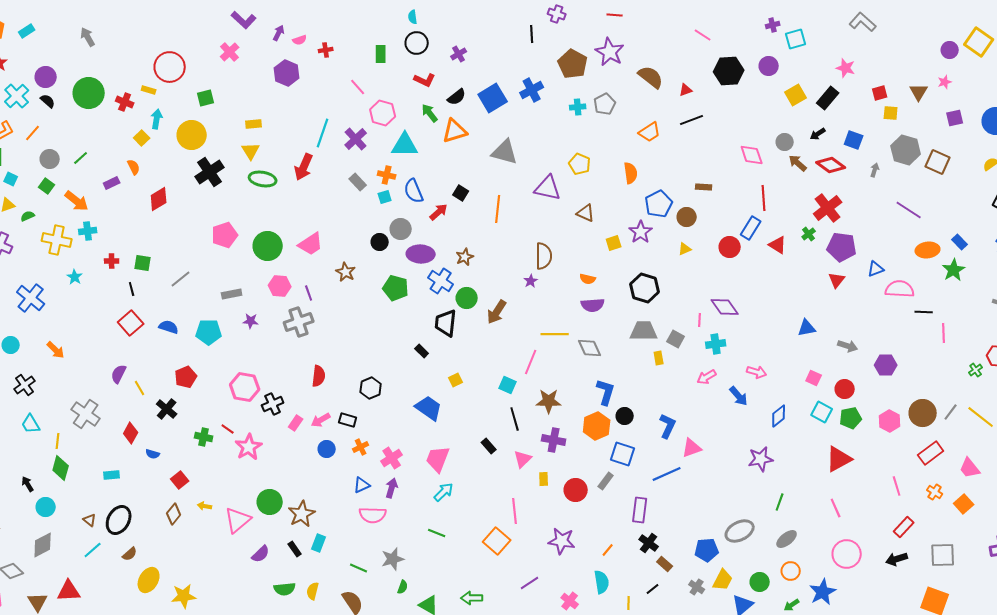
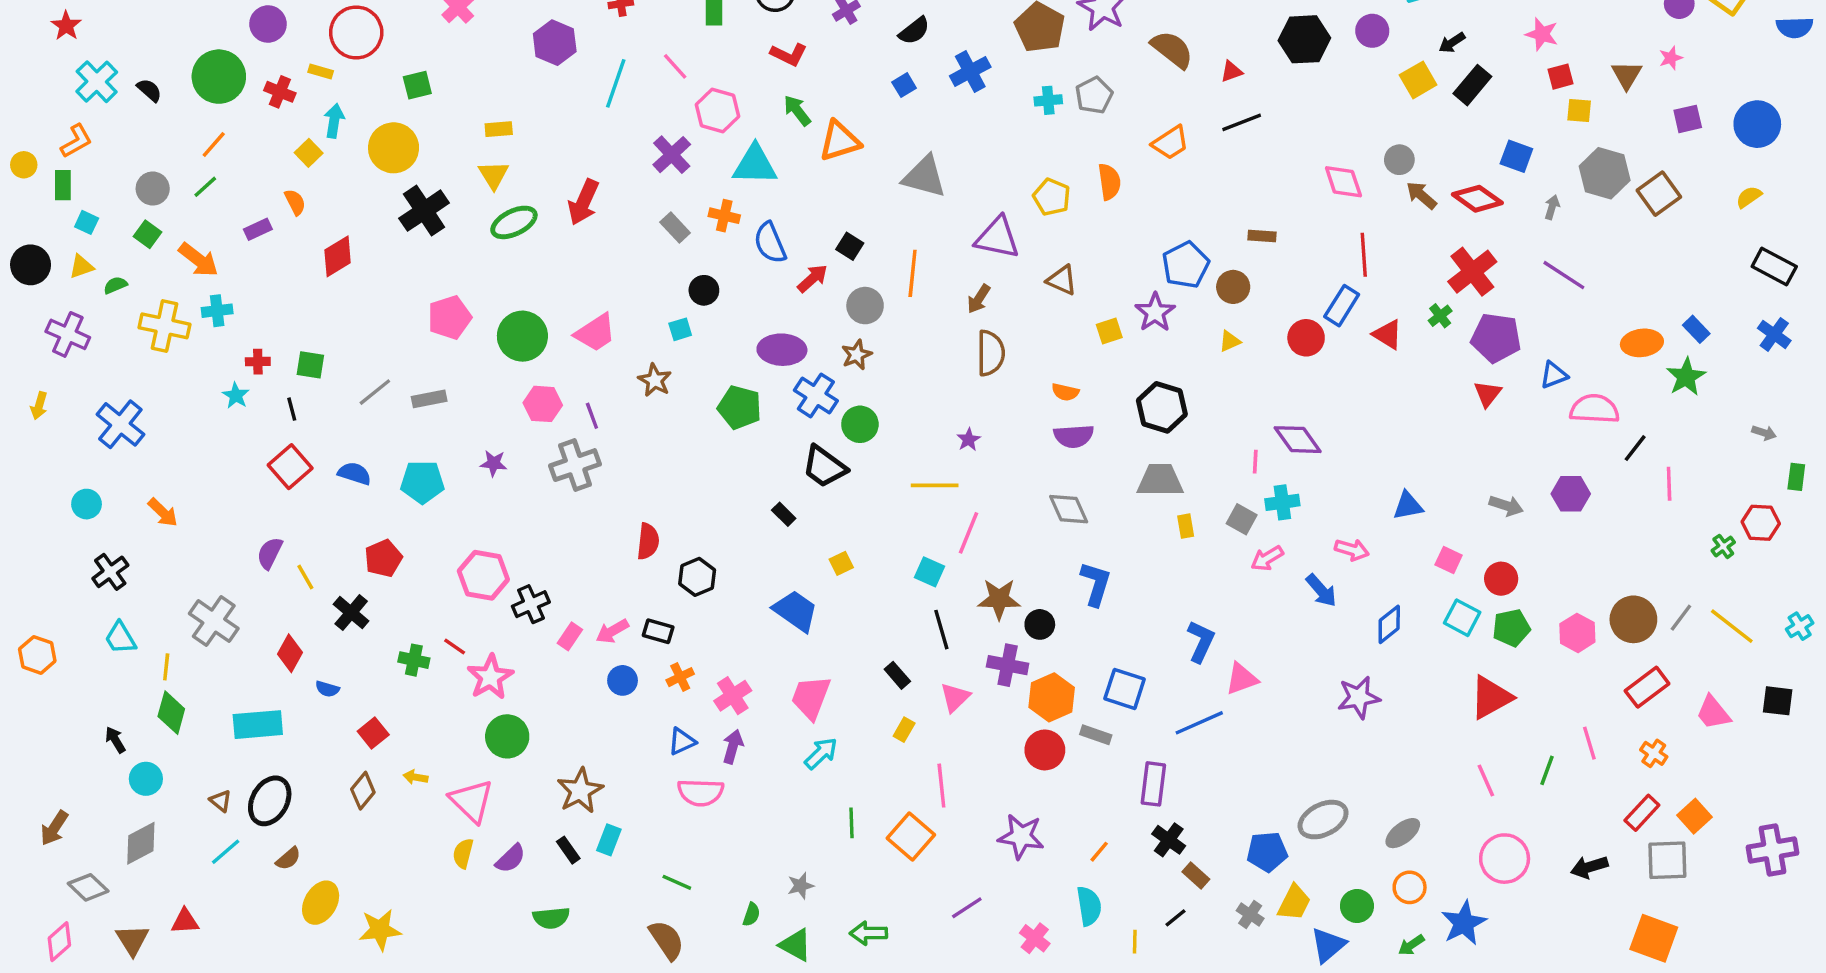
pink star: (846, 68) -> (1542, 34), moved
purple circle: (46, 77) -> (268, 24), moved
black semicircle: (457, 97) -> (914, 31), moved
blue square: (493, 98) -> (904, 85), size x0.5
orange line: (33, 133) -> (214, 144), moved
cyan line: (323, 133) -> (616, 83), moved
black arrow: (818, 134) -> (1452, 43), moved
brown square: (938, 162) -> (1659, 194), turned 30
orange semicircle: (631, 173) -> (1109, 182), moved
green ellipse: (263, 179) -> (514, 222), turned -36
cyan square: (385, 197) -> (680, 329), moved
purple line: (909, 210) -> (1564, 275), moved
gray circle: (401, 229) -> (865, 306), moved
black circle: (380, 242) -> (704, 290), moved
cyan star: (75, 277) -> (236, 395), moved
purple star: (531, 281) -> (969, 440), moved
gray rectangle: (232, 294) -> (429, 399), moved
brown arrow: (497, 312) -> (979, 299), moved, size x0.7
black line: (924, 312) -> (1635, 448), turned -54
black trapezoid: (446, 323) -> (824, 467), turned -60
blue triangle: (807, 328) -> (1408, 506), moved
yellow line: (555, 334) -> (935, 485), moved
gray square: (676, 339) -> (1242, 519), moved
purple hexagon: (886, 365) -> (1571, 494), moved
red semicircle: (319, 376) -> (648, 541), moved
black circle: (625, 416) -> (1040, 624), moved
orange hexagon: (597, 426) -> (1052, 697), moved
cyan rectangle: (112, 475) -> (258, 725), size x1.8
yellow rectangle: (544, 479) -> (904, 730), moved, turned 32
gray rectangle: (606, 481) -> (1096, 735), turned 72
green circle: (270, 502) -> (507, 736), moved
green line: (780, 502) -> (1547, 770), moved
orange square: (964, 504) -> (1695, 816), moved
pink triangle: (238, 520) -> (472, 801), turned -36
red rectangle: (904, 527) -> (1642, 813), moved
green line: (437, 533) -> (851, 823), moved, turned 66
gray star: (393, 559) -> (801, 886), moved, size x0.7
red triangle: (69, 591) -> (185, 921), size x0.7
yellow semicircle: (313, 591) -> (463, 853), moved

